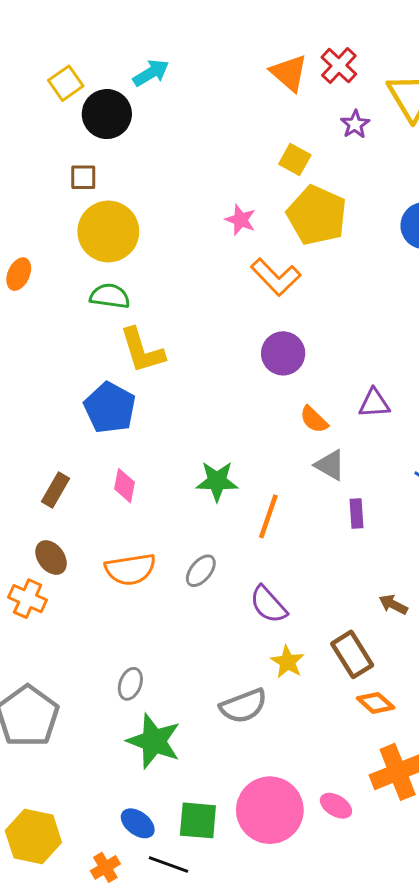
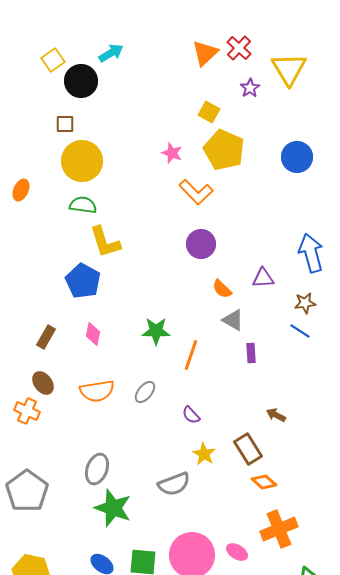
orange triangle: (289, 73) -> (205, 53), turned 36
purple semicircle: (268, 605) -> (191, 415), size x0.7
gray ellipse: (130, 684) -> (97, 469), size x1.4

